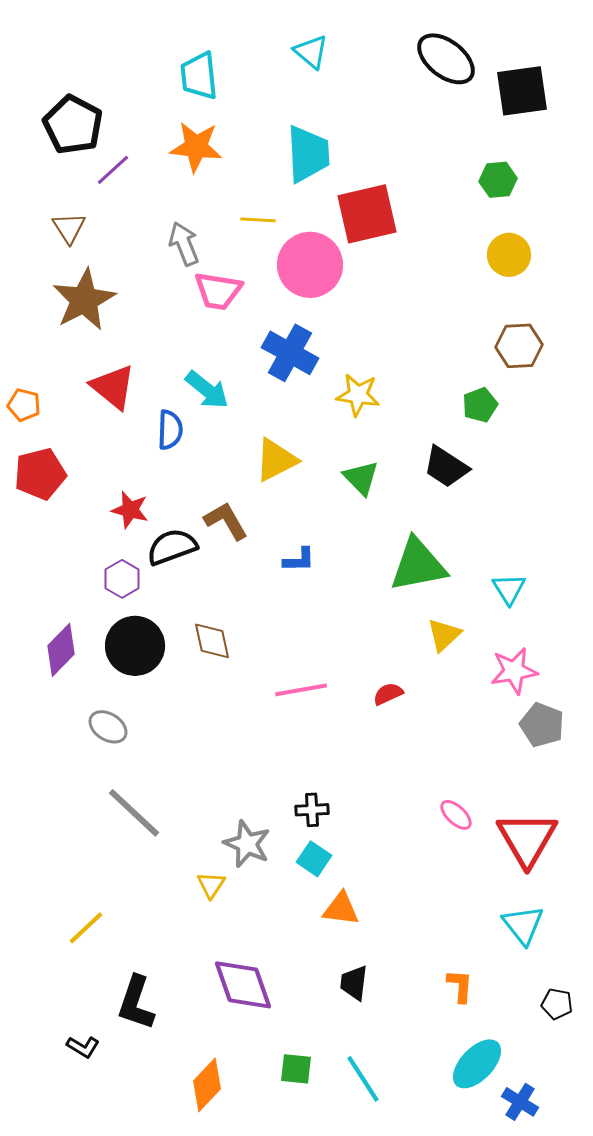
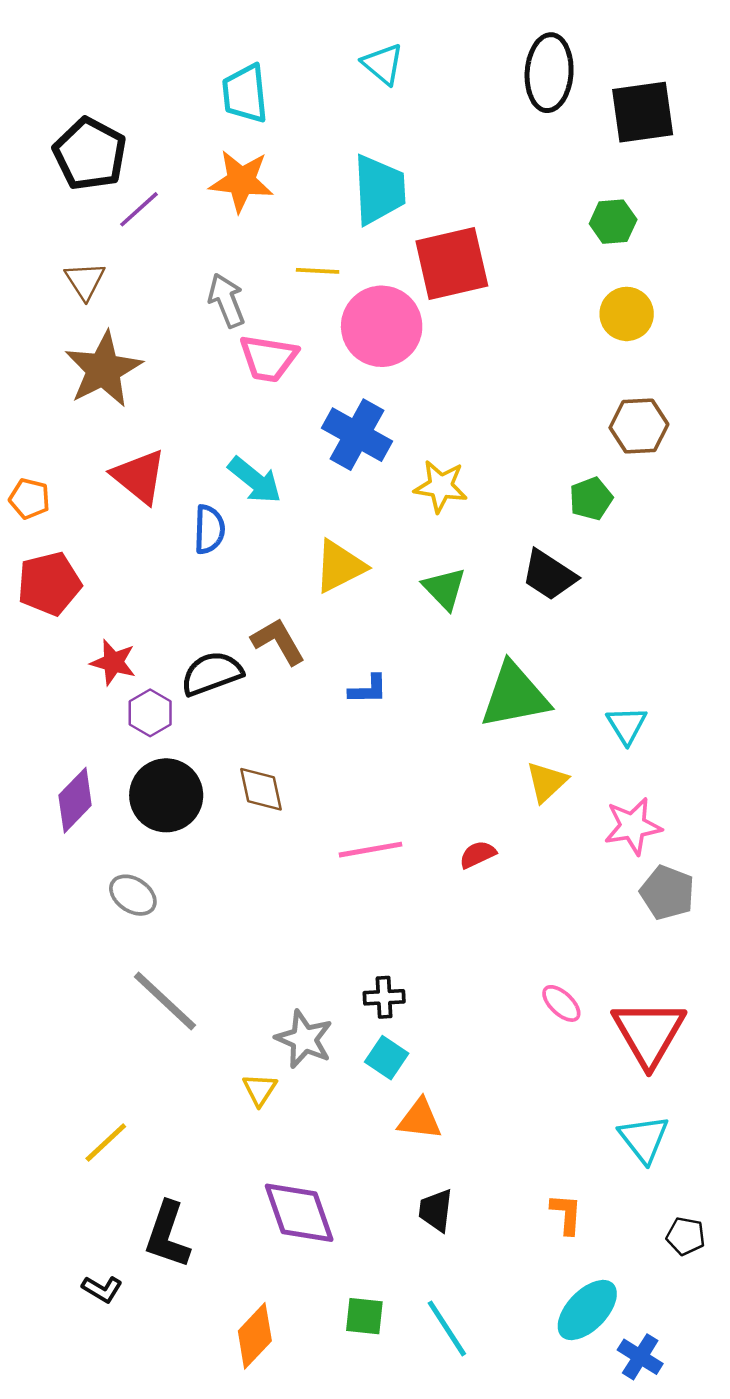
black ellipse: (446, 59) -> (549, 73), turned 56
red star: (130, 510) -> (113, 662), moved

